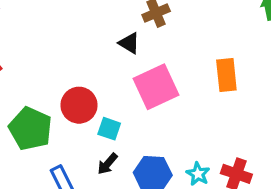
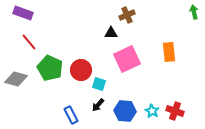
black triangle: (129, 43) -> (111, 33), turned -32
green pentagon: (30, 129) -> (50, 68), moved

